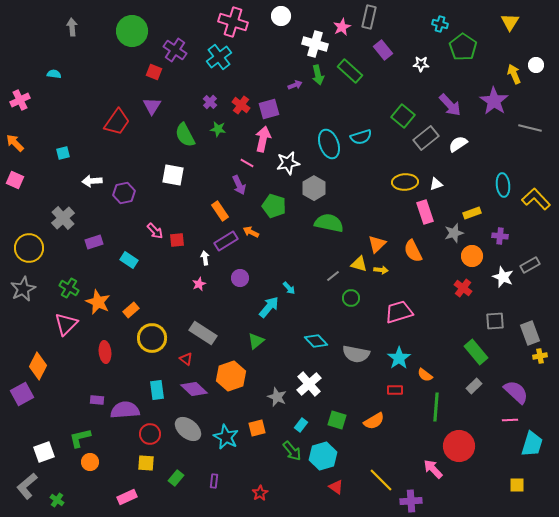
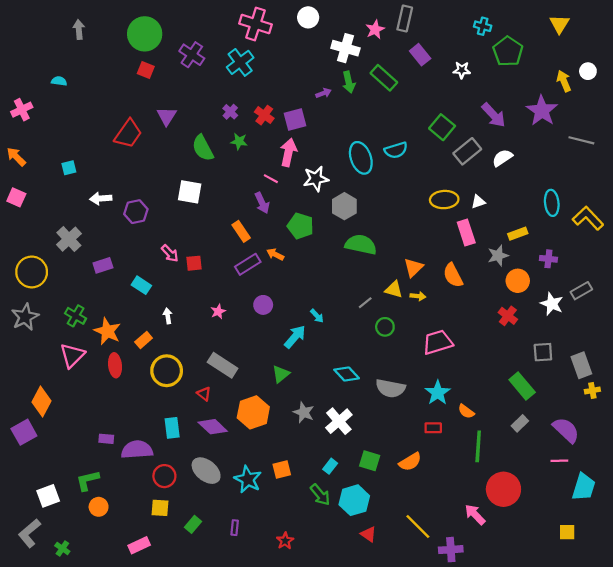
red square: (154, 72) -> (146, 70), moved
white arrow: (205, 258) -> (168, 316), moved
red ellipse: (105, 352) -> (115, 365), moved
gray star: (277, 397) -> (304, 412), moved

